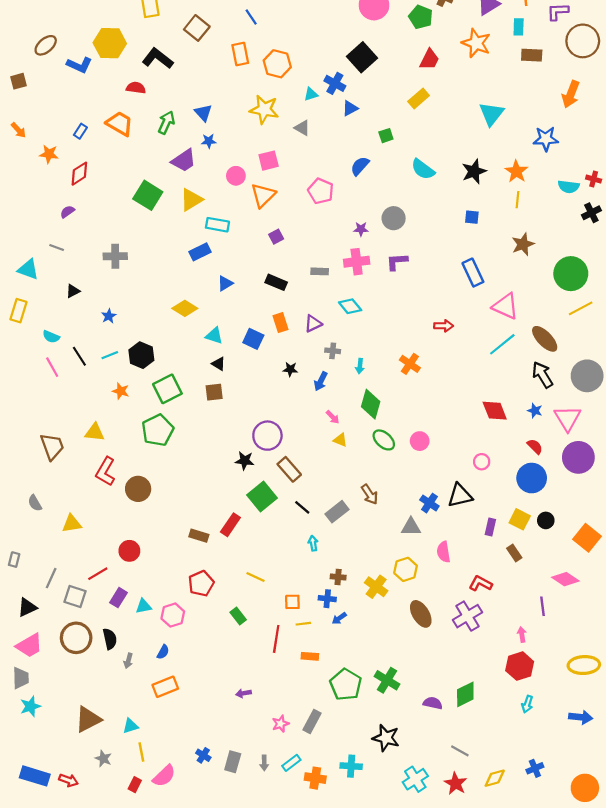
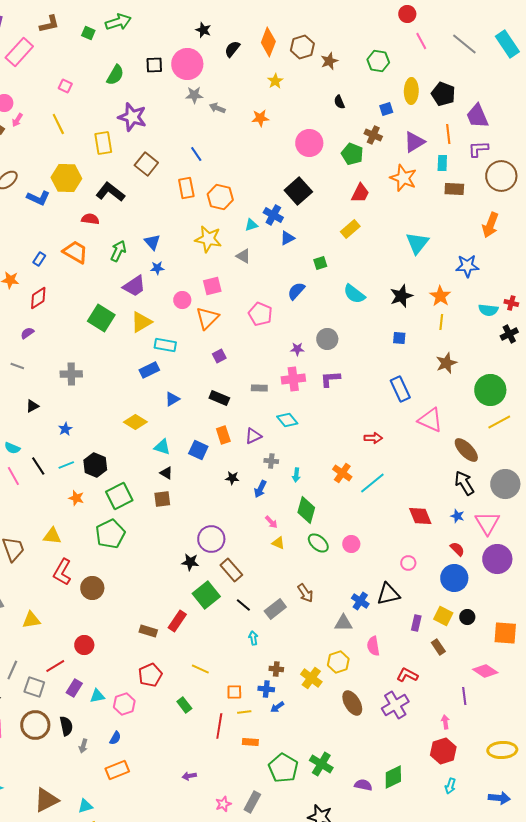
cyan line: (502, 344) -> (372, 483), moved
orange square: (587, 538) -> (505, 633), turned -35

